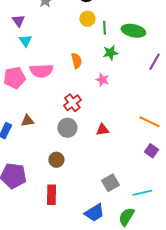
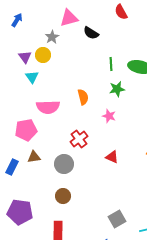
yellow circle: (87, 19) -> (43, 55), moved
pink pentagon: (14, 78) -> (26, 130), moved
gray circle: (67, 128) -> (64, 164), moved
red triangle: (102, 130) -> (112, 157), moved, turned 32

